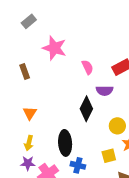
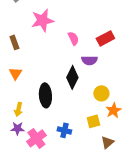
pink star: (54, 48) -> (42, 20), turned -30
orange triangle: (30, 113) -> (15, 73), moved
black ellipse: (65, 143) -> (45, 95), moved

